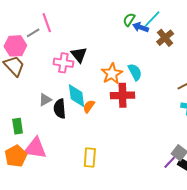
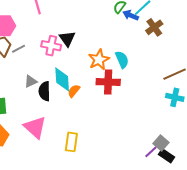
gray line: (33, 33) -> (19, 49), moved
pink triangle: (35, 148) -> (35, 127), moved, turned 30

